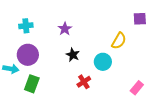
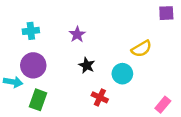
purple square: (140, 19) -> (166, 13), moved
yellow semicircle: (119, 41) -> (141, 49), turned 30
red cross: (84, 82) -> (100, 97), turned -32

